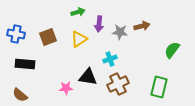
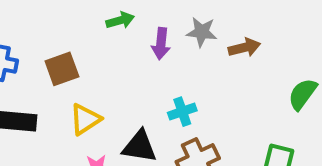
gray star: (120, 32) -> (202, 32), moved
yellow triangle: (79, 39) -> (85, 119), moved

